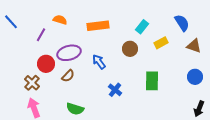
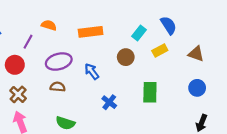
blue semicircle: (182, 23) -> (169, 25), moved
red circle: (46, 64) -> (15, 65), moved
brown semicircle: (68, 76) -> (58, 87), turned -128

